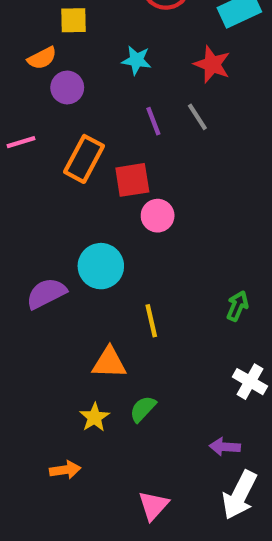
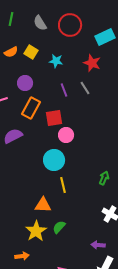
yellow square: (74, 20) -> (31, 52), moved, turned 32
orange semicircle: (42, 58) -> (11, 52), moved
purple circle: (67, 87) -> (25, 83), moved
cyan circle: (101, 266) -> (54, 160), moved
purple semicircle: (46, 293) -> (13, 136), moved
yellow star: (95, 417) -> (36, 231), size x1.5

